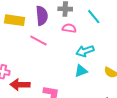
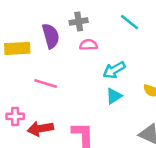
cyan line: (94, 17) -> (130, 22), moved
pink line: (38, 41) -> (46, 83), moved

